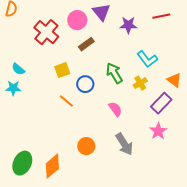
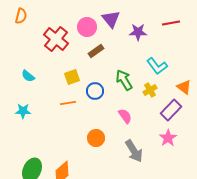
cyan star: (13, 88) -> (23, 111), moved
orange line: (66, 101) -> (68, 103), moved, turned -49
orange circle: (86, 146) -> (96, 138), moved

